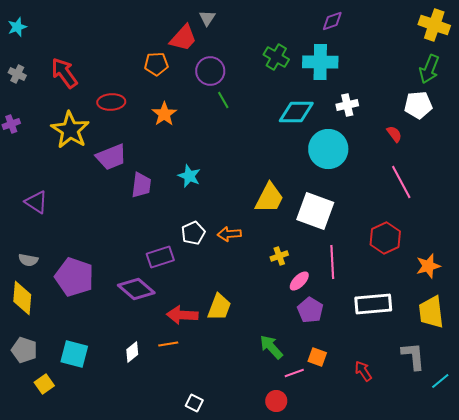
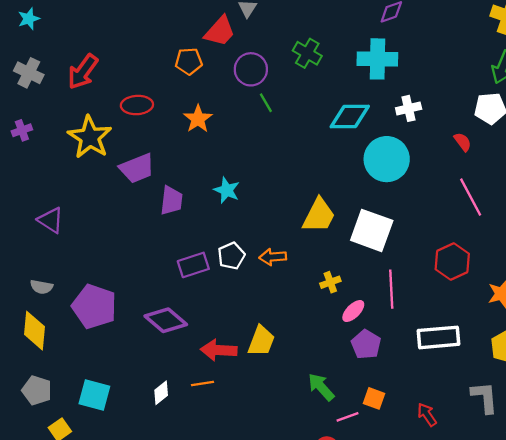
green cross: (276, 57) -> (307, 53), moved
red arrow: (64, 73) -> (83, 72), turned -108
gray cross: (17, 74) -> (29, 73), size x1.4
purple rectangle: (160, 257) -> (193, 265), moved

